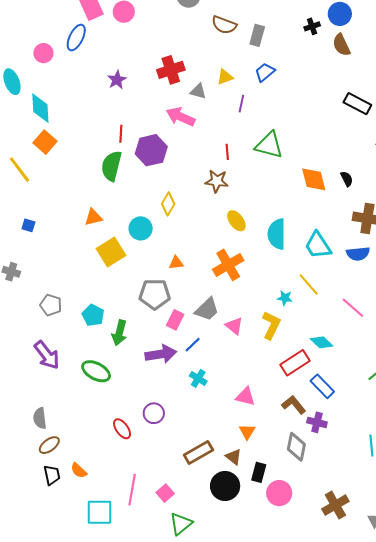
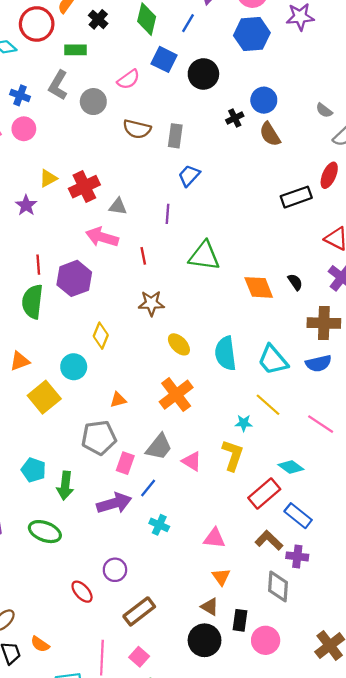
yellow triangle: (225, 77) -> (48, 178), moved
black rectangle: (357, 104) -> (296, 197), turned -40
red line: (227, 152) -> (143, 256), moved
brown rectangle: (198, 452) -> (139, 611), moved

